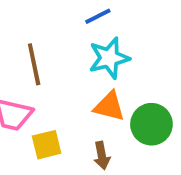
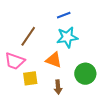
brown line: (34, 64) -> (28, 36), turned 40
orange triangle: (109, 106) -> (54, 60), moved

